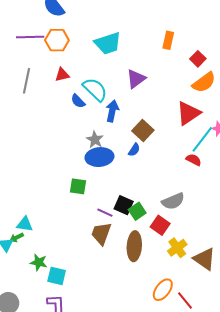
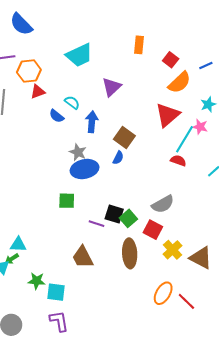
orange hexagon: (57, 40) -> (29, 71), moved
cyan semicircle: (95, 89) -> (72, 102), size x0.6
brown trapezoid: (101, 233) -> (83, 257), moved, turned -40

